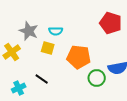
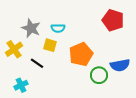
orange pentagon: (79, 57) -> (81, 54), turned -30
black line: (42, 79) -> (37, 63), moved

